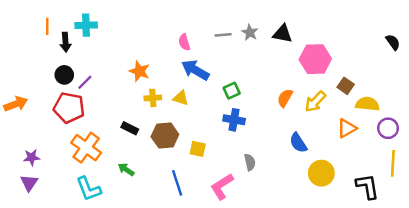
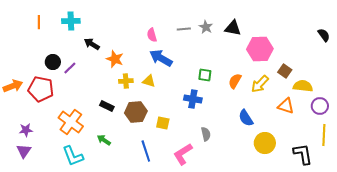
black arrow: (65, 42) -> (92, 44), moved, turned 126
green square: (232, 91) -> (205, 75), moved, turned 32
red pentagon: (69, 108) -> (41, 89), moved
orange triangle: (347, 128) -> (286, 106), turned 48

